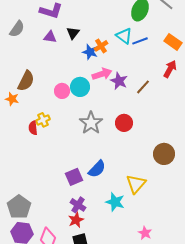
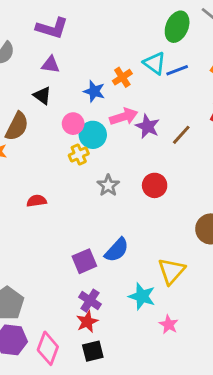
black triangle: (73, 33) -> (42, 96), moved, turned -32
blue star: (90, 52) -> (94, 91), moved
pink circle: (62, 91) -> (73, 124), moved
yellow cross: (43, 120) -> (79, 154), moved
gray star: (91, 123) -> (108, 185), size x0.7
red semicircle: (33, 128) -> (37, 201), moved, turned 88
pink star: (145, 233) -> (169, 324), moved

